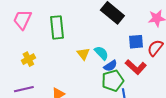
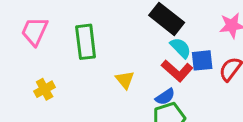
cyan semicircle: (101, 53) -> (181, 48), moved
red L-shape: (136, 67) -> (177, 71), moved

